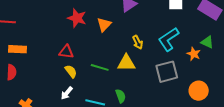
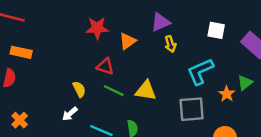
red star: (77, 18) -> (97, 28), turned -30
yellow arrow: (138, 42) -> (170, 44), moved
green triangle: (207, 42) -> (245, 83), turned 48
red triangle: (66, 52) -> (105, 66), moved

